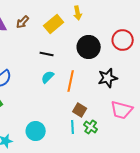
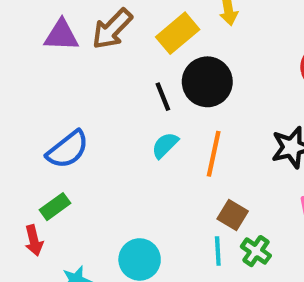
brown arrow: (23, 22) -> (112, 29), size x1.5
black circle: (89, 47) -> (207, 82), moved
black line: (47, 54) -> (163, 97), turned 56

